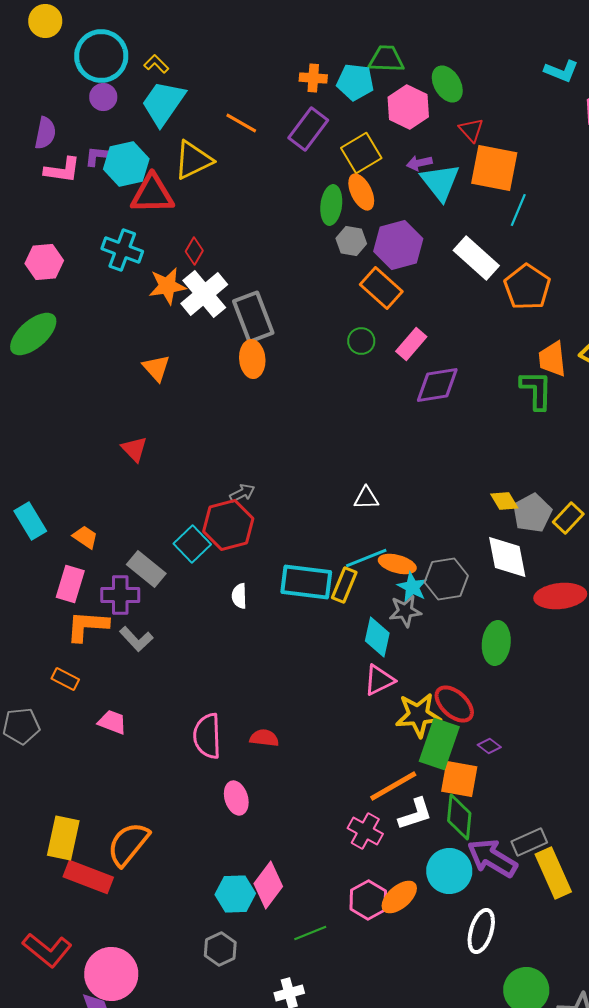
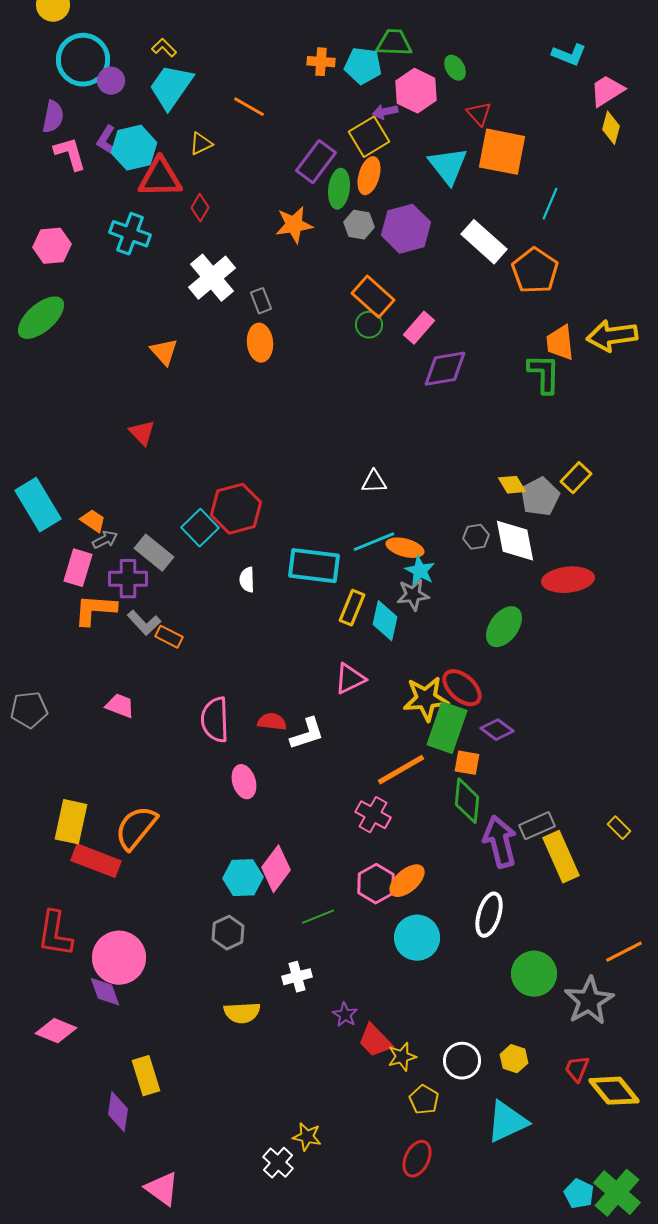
cyan circle: (101, 56) -> (83, 60), moved
green ellipse: (447, 84) -> (455, 68), size x0.7
purple rectangle: (308, 129) -> (316, 162), moved
purple L-shape: (98, 156) -> (106, 140), turned -64
yellow triangle: (193, 160) -> (201, 144), size x0.6
purple arrow: (419, 163) -> (385, 112), moved
pink L-shape: (62, 170) -> (70, 154), turned -114
orange ellipse: (361, 192) -> (369, 176), turned 42
cyan line: (518, 210) -> (550, 204), moved
red diamond: (194, 251) -> (200, 208), moved
orange star: (167, 286) -> (294, 225), moved
orange rectangle: (381, 288) -> (373, 297), moved
gray rectangle: (253, 317) -> (261, 301), size x0.5
gray arrow: (242, 493) -> (105, 540), moved
yellow rectangle: (568, 518) -> (576, 478), moved
cyan rectangle: (30, 521) -> (38, 505), size x1.4
gray hexagon: (446, 579) -> (476, 537), moved, size x0.6
yellow rectangle: (344, 585) -> (352, 608), moved
green ellipse: (496, 643) -> (504, 627), turned 30
orange rectangle: (65, 679) -> (169, 637), moved
pink triangle: (379, 680) -> (350, 679), moved
purple diamond: (489, 746) -> (497, 730), size x1.4
orange square: (459, 779) -> (467, 763), size x0.7
white L-shape: (415, 814) -> (307, 734), moved
purple arrow: (492, 858) -> (500, 842), turned 45
cyan circle: (449, 871) -> (417, 938), moved
red L-shape: (47, 950) -> (55, 934), turned 60

